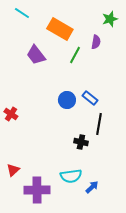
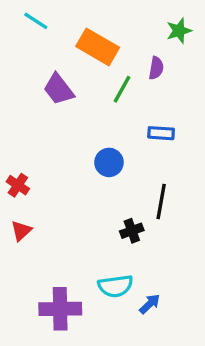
blue rectangle: (90, 98) -> (161, 133), moved, turned -35
black cross: (81, 142) -> (132, 231), turned -32
red triangle: (13, 170) -> (21, 231), moved

